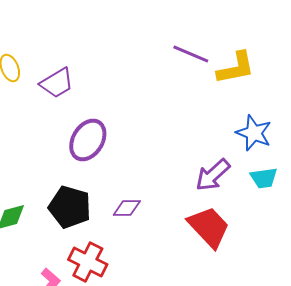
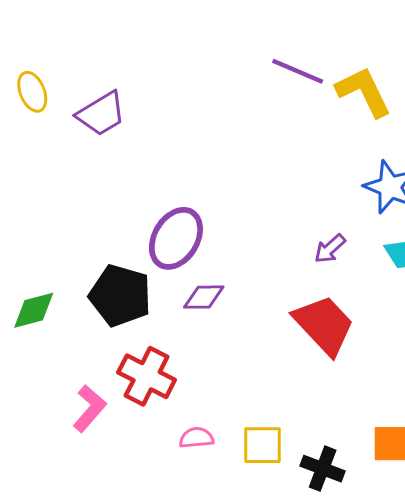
yellow L-shape: (236, 68) -> (364, 92), turned -105
purple ellipse: (88, 140) -> (176, 238), moved
purple arrow: (213, 175) -> (330, 249), size x0.6

